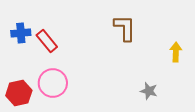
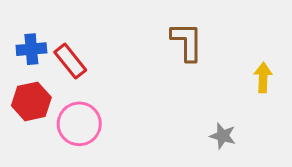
red hexagon: (19, 93) -> (31, 101), moved

